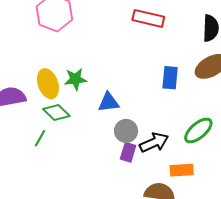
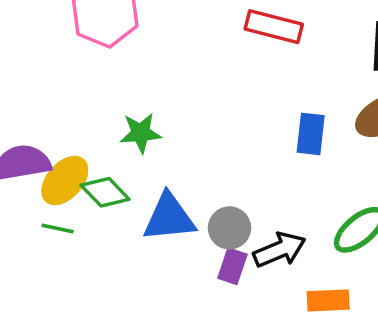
yellow ellipse: (48, 84) -> (65, 180), moved, turned 60
blue triangle: (109, 102) -> (169, 218), moved, size x1.4
green line: (40, 138) -> (58, 229), moved, turned 72

